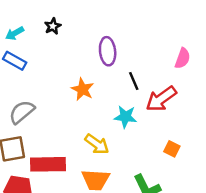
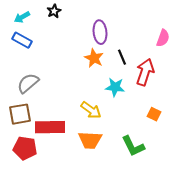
orange star: (83, 89) -> (94, 58), moved
red arrow: (161, 99) -> (145, 72), turned 144

